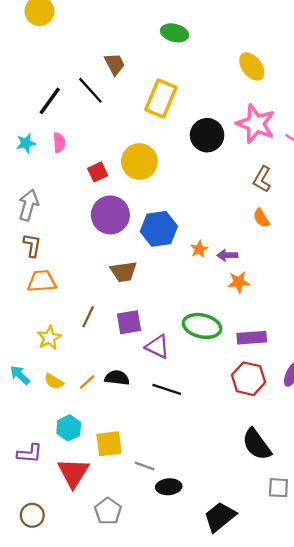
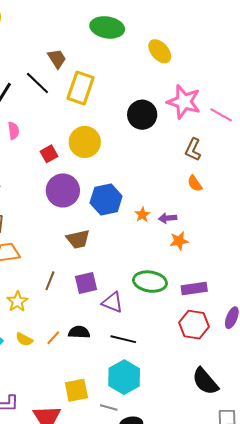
green ellipse: (175, 33) -> (107, 27), size x1.4
yellow ellipse: (252, 67) -> (160, 51), moved
yellow rectangle: (161, 99) -> (81, 88), moved
cyan hexagon: (69, 428) -> (124, 377), moved, size x1.5

